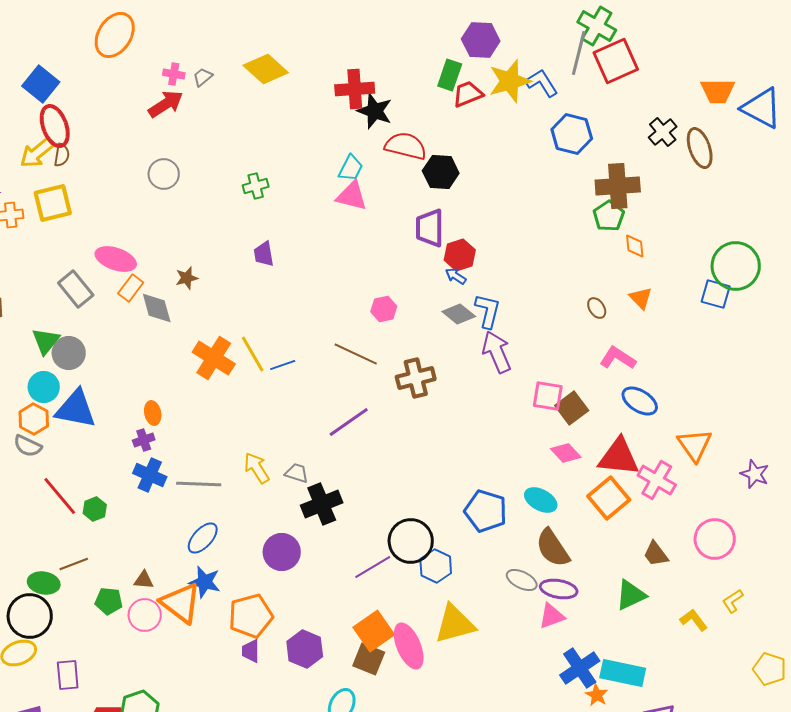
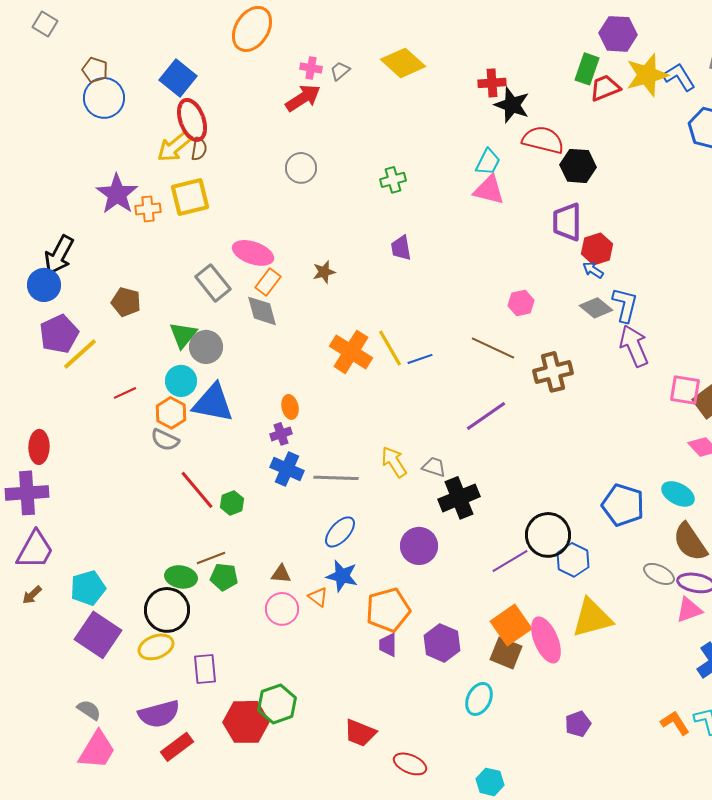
red cross: (355, 89) -> (492, 83), size x0.7
gray diamond: (157, 308) -> (262, 311), moved
green pentagon: (109, 601) -> (224, 577), moved
orange triangle: (181, 603) -> (318, 597), size x0.5

